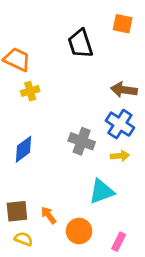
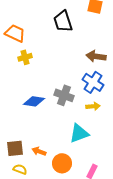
blue diamond: (24, 149) -> (34, 101), moved, turned 45
orange arrow: (49, 215) -> (39, 151), turned -32

